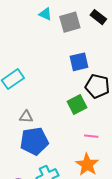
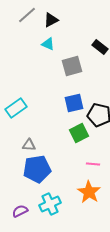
gray square: (70, 22) -> (72, 66), moved
blue square: (79, 62) -> (74, 103), moved

